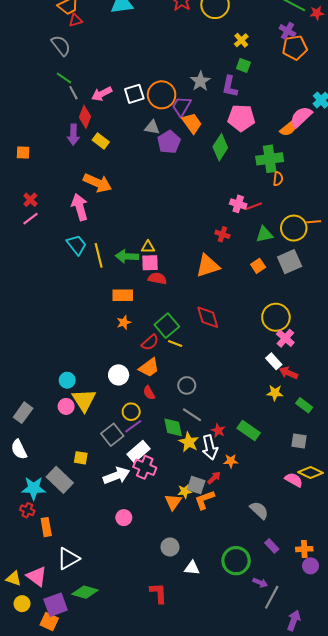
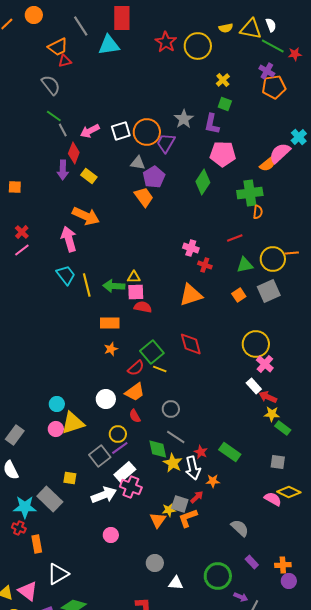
orange trapezoid: (192, 123) -> (144, 197), moved
pink cross: (238, 204) -> (191, 248), moved
yellow star: (275, 393) -> (272, 414), moved
yellow triangle: (84, 400) -> (73, 423), turned 45

